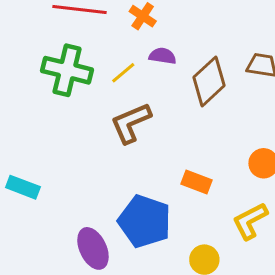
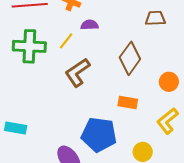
brown diamond: (209, 81) -> (130, 58), moved

